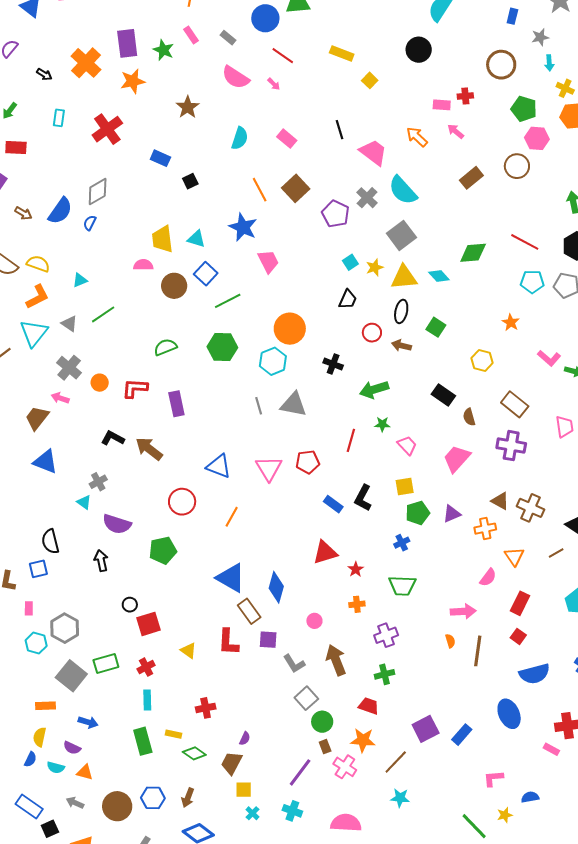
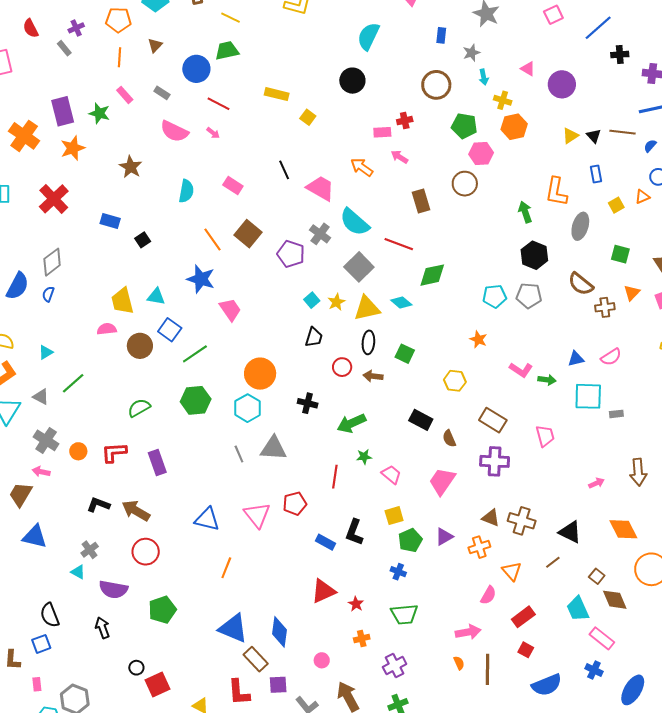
brown rectangle: (471, 178) -> (421, 201), turned -60
red line: (525, 242) -> (399, 244), moved
red circle: (182, 502) -> (146, 552), moved
blue cross: (402, 543) -> (398, 572), turned -35
red rectangle: (520, 603) -> (523, 617), turned 35

